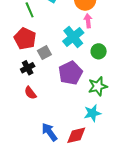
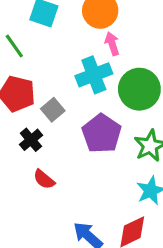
cyan cross: (73, 37) -> (94, 75), turned 30
green circle: (99, 51) -> (139, 89), size x1.6

